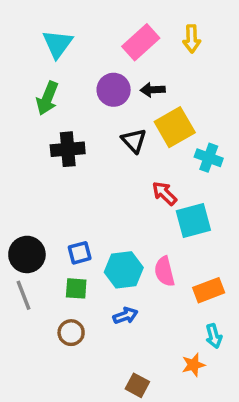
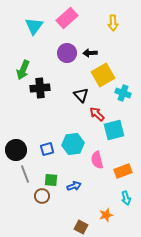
pink rectangle: (141, 42) -> (67, 18), moved
green arrow: (47, 98) -> (23, 70), moved
black triangle: (134, 141) -> (81, 95), moved
cyan hexagon: (124, 270) -> (73, 144), moved
green square: (76, 288) -> (51, 180), moved
gray line: (24, 295) -> (25, 174), moved
orange star: (193, 365) -> (106, 215), moved

